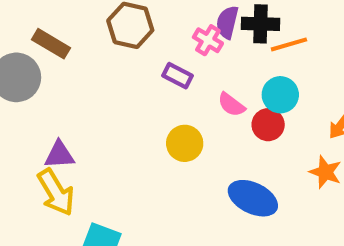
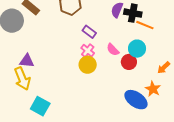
pink cross: (208, 40) -> (88, 51), moved
orange line: (289, 44) -> (145, 25), turned 30
blue ellipse: (253, 198) -> (136, 100), moved

